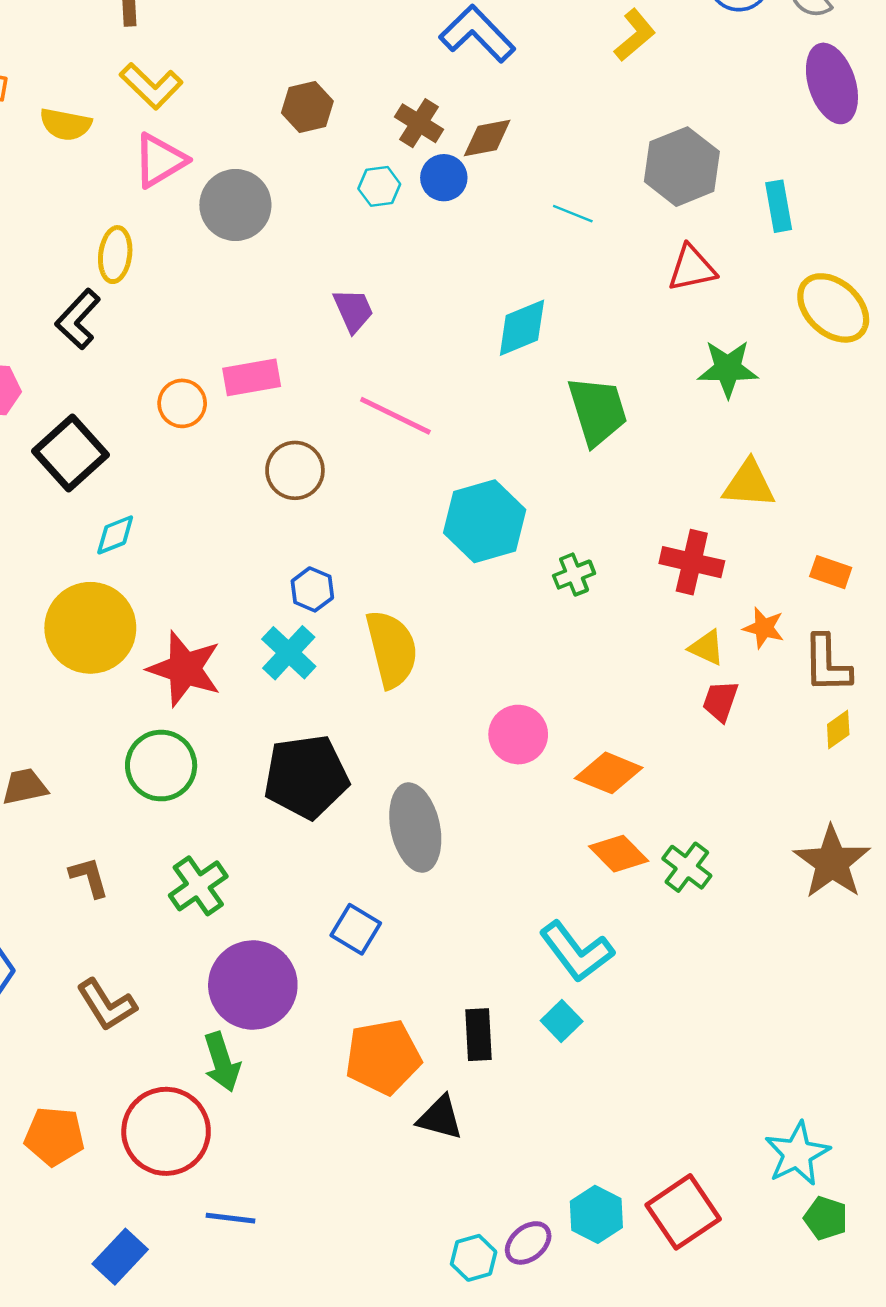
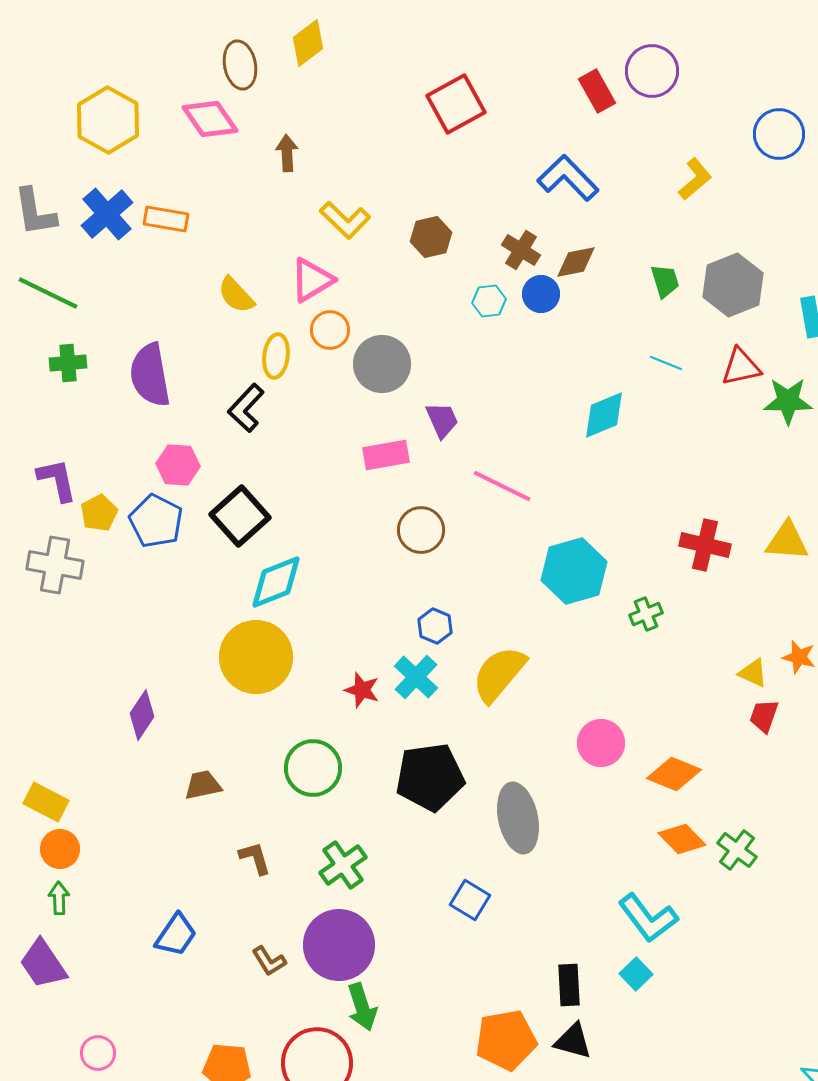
yellow L-shape: (151, 86) -> (345, 220), moved
yellow semicircle: (66, 124) -> (236, 295), moved, turned 36
gray circle: (235, 205) -> (382, 364), moved
cyan line: (573, 214) -> (666, 363), moved
purple trapezoid: (353, 310) -> (442, 420), moved
green star: (728, 369) -> (788, 401), moved
orange circle: (182, 403) -> (330, 330), moved
green trapezoid: (598, 411) -> (665, 281), moved, size x0.6
cyan diamond: (115, 535) -> (276, 582), size x1.6
red cross: (692, 562) -> (705, 545), moved
yellow semicircle: (392, 649) -> (499, 674), turned -126
red star: (185, 669) -> (362, 690), moved, size x0.6
purple circle: (253, 985) -> (339, 945), moved
brown L-shape: (106, 1005) -> (269, 961), size x0.7
orange pentagon: (383, 1057) -> (506, 1040), moved
black triangle: (440, 1118) -> (573, 1041), moved

